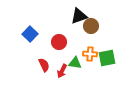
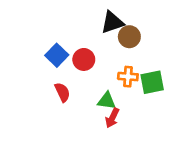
blue square: (30, 34) -> (57, 55), moved
green triangle: (75, 63) -> (107, 101), moved
red arrow: (62, 71) -> (112, 118), moved

